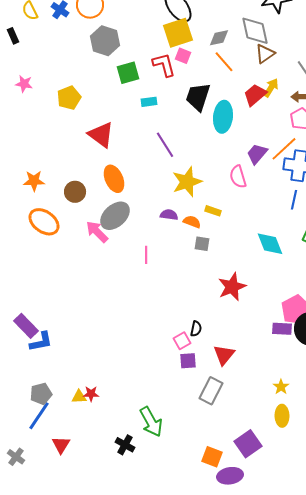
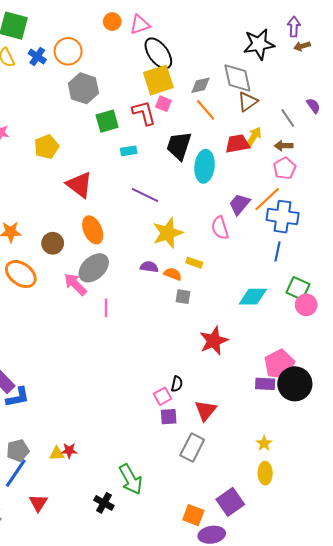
red trapezoid: (255, 95) -> (237, 144), turned 30
purple line: (165, 145) -> (145, 195), turned -32
cyan diamond: (270, 244) -> (253, 297), turned -68
pink line: (146, 255) -> (106, 308), moved

